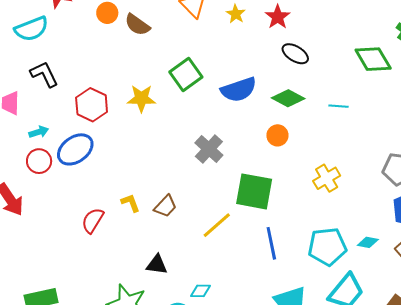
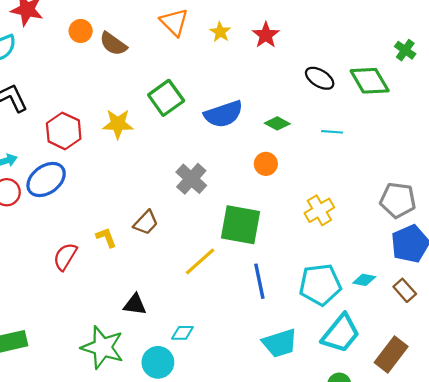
black ellipse: (295, 54) -> (320, 78), moved
green diamond: (288, 98) -> (277, 123), size x0.7
brown trapezoid: (165, 206) -> (146, 223), moved

